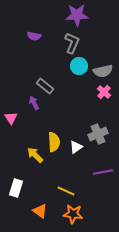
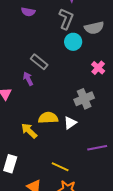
gray semicircle: (103, 71) -> (94, 28), moved
gray cross: (98, 134) -> (84, 99), moved
yellow semicircle: (54, 142) -> (48, 118), turned -90

